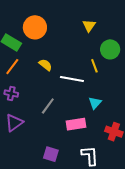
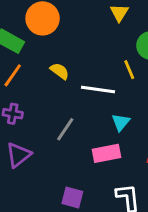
cyan triangle: (95, 103) -> (121, 122), moved

